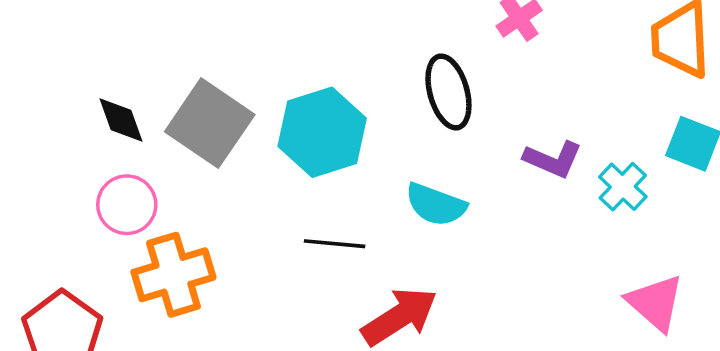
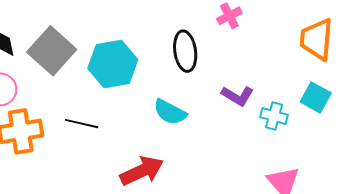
cyan cross: (623, 187) -> (274, 116), turned -36
black line: (335, 244) -> (82, 124), moved

